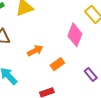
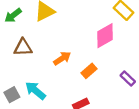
pink diamond: (75, 35) -> (105, 36), turned 45

